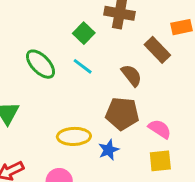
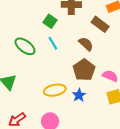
cyan line: (83, 66) -> (53, 43), turned 32
brown pentagon: (122, 114) -> (84, 70), turned -30

